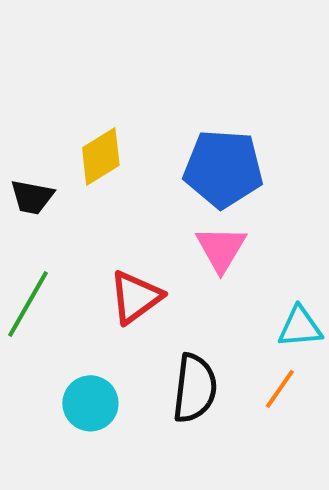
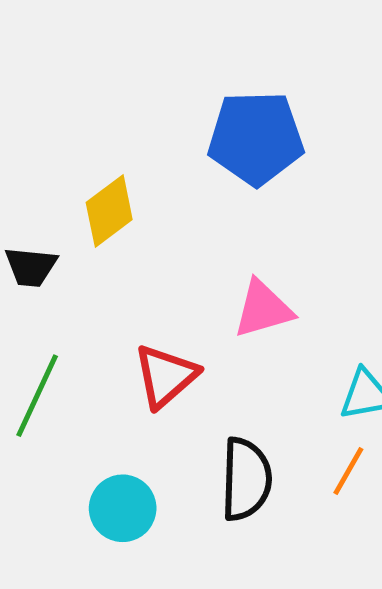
blue pentagon: (223, 169) -> (256, 138), moved
pink triangle: (221, 249) -> (263, 309), turned 48

